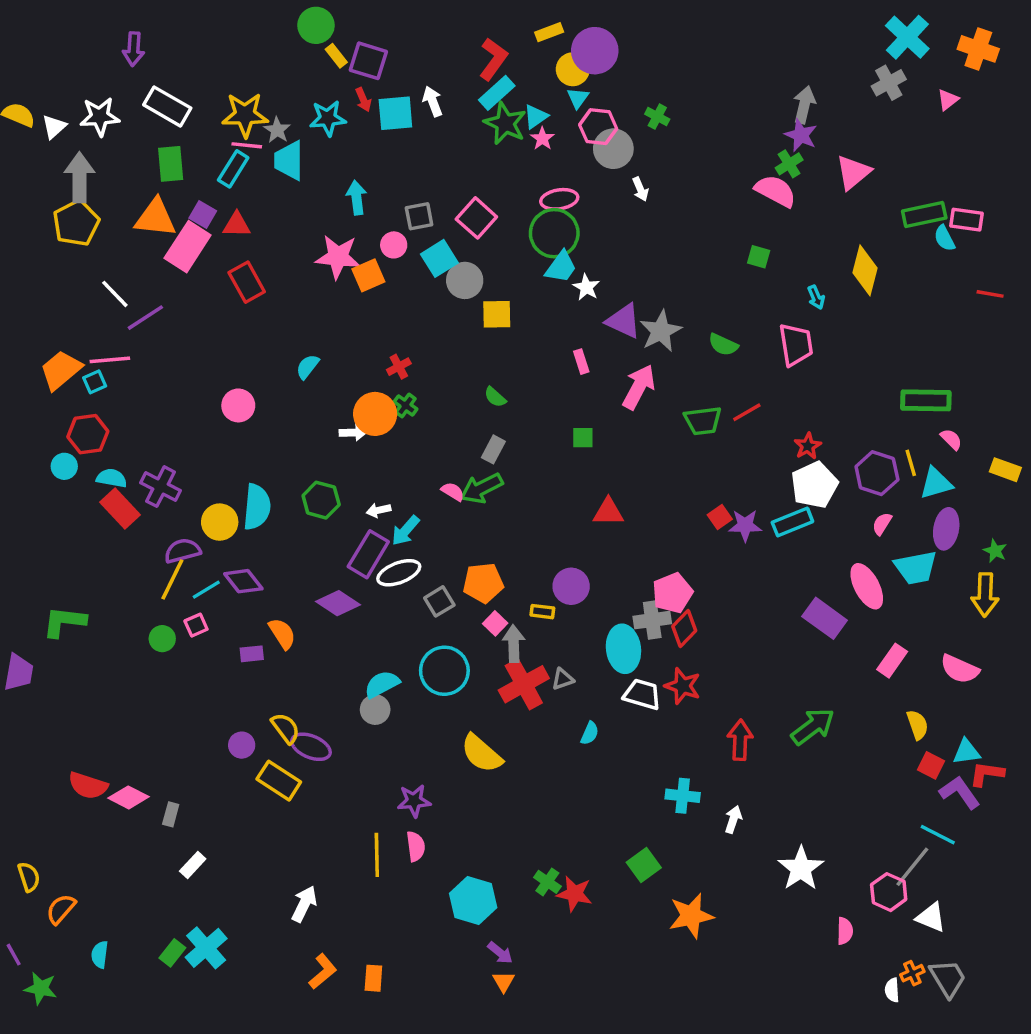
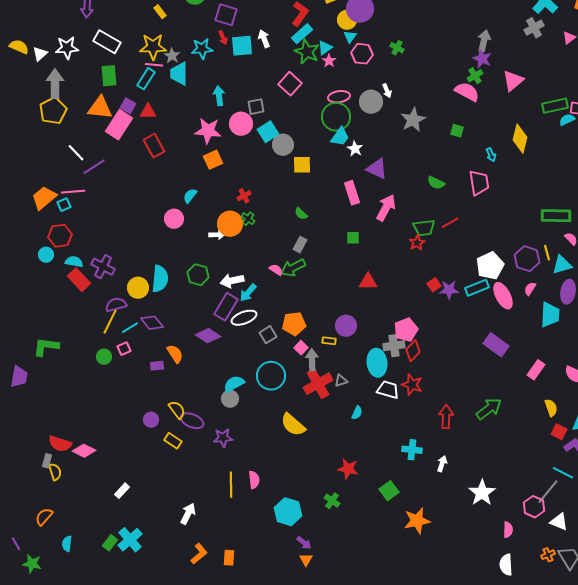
yellow rectangle: (336, 56) -> (160, 12), moved
gray circle: (613, 149) -> (371, 102), moved
pink square: (476, 218) -> (290, 84), moved
cyan semicircle: (944, 238) -> (567, 120), turned 91
pink circle: (394, 245) -> (241, 124), size x1.5
orange square: (368, 275) -> (213, 160), moved
gray star: (661, 331) -> (413, 120), moved
pink rectangle: (581, 362) -> (352, 193), size x1.6
pink circle: (238, 405) -> (174, 219), moved
red star: (808, 446) -> (417, 243), moved
white arrow: (378, 510) -> (232, 281), size x1.6
cyan trapezoid: (916, 568) -> (550, 315), turned -76
pink ellipse: (867, 586) -> (503, 296), moved
yellow rectangle: (279, 781) -> (173, 441), size x0.7
purple star: (414, 801) -> (223, 438), moved
gray rectangle: (171, 814) -> (47, 461), moved
yellow semicircle: (29, 877) -> (55, 472), moved
red star: (574, 894) -> (348, 469), moved
white semicircle: (892, 990) -> (506, 565), moved, size x1.5

